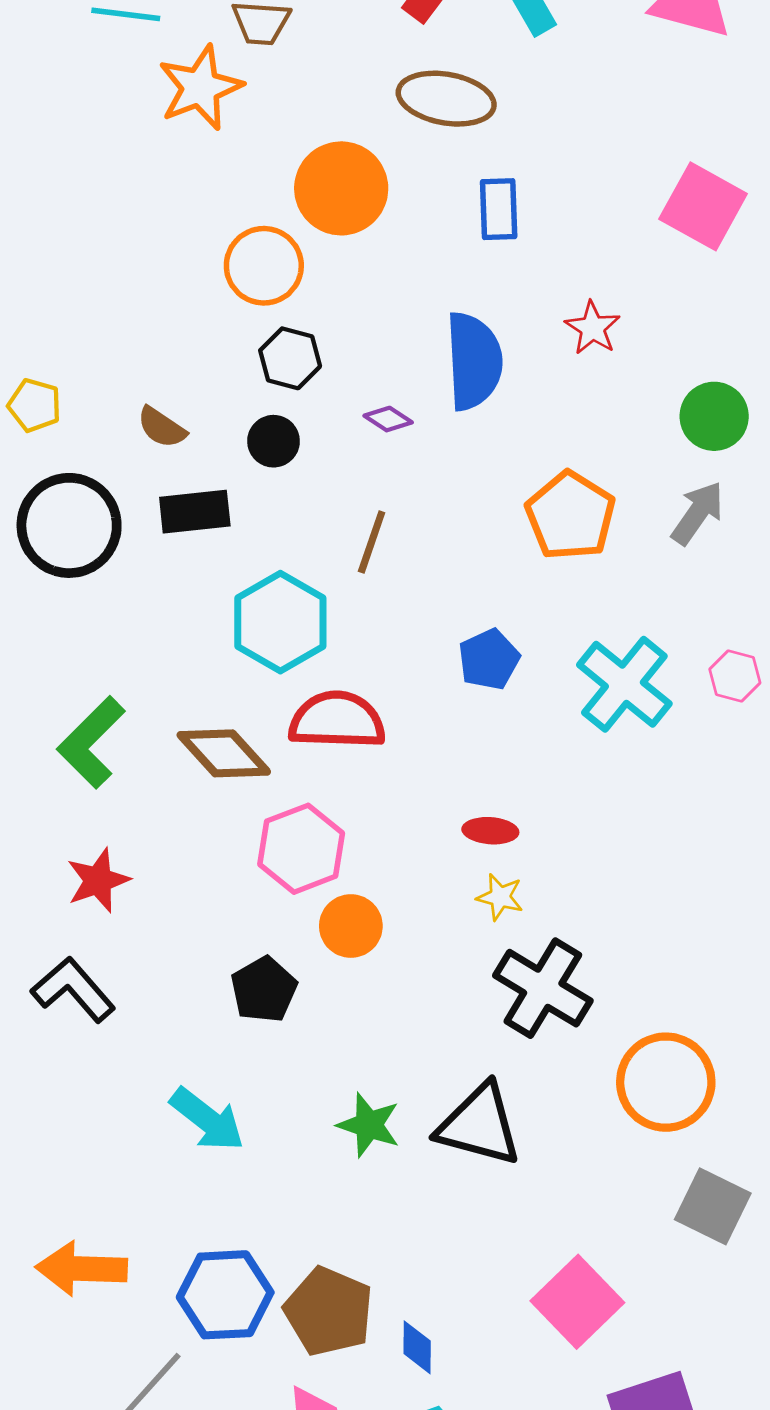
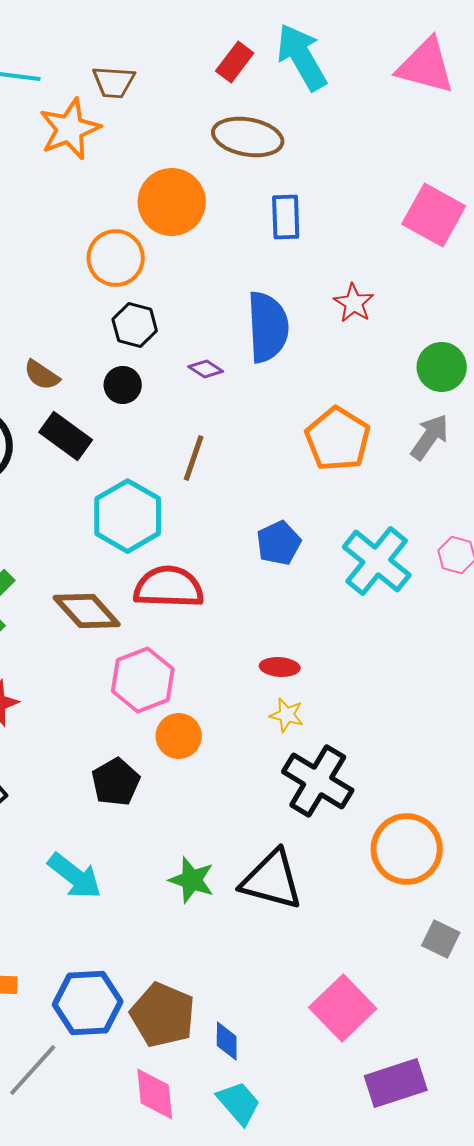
black rectangle: (195, 512) -> (66, 436), turned 42
gray square: (713, 1206) -> (441, 939), size x0.7

